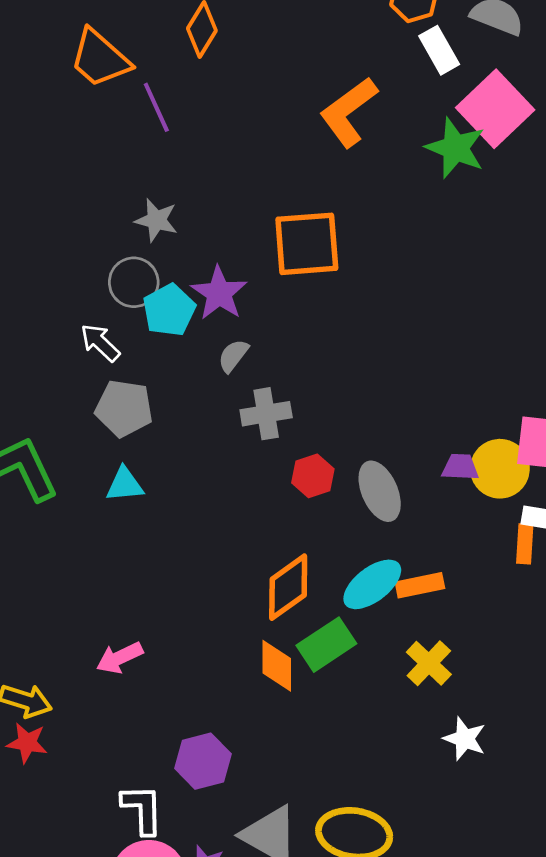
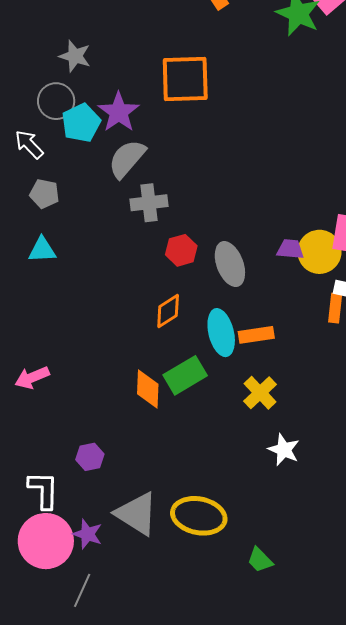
gray semicircle: (233, 356) -> (127, 159), size x1.6
gray pentagon: (124, 408) -> (44, 194), size x0.7
cyan ellipse: (372, 584) -> (221, 333), turned -69
orange diamond: (288, 587) -> (168, 311), moved, size x0.7
purple hexagon: (203, 761) -> (90, 457), size x0.7

